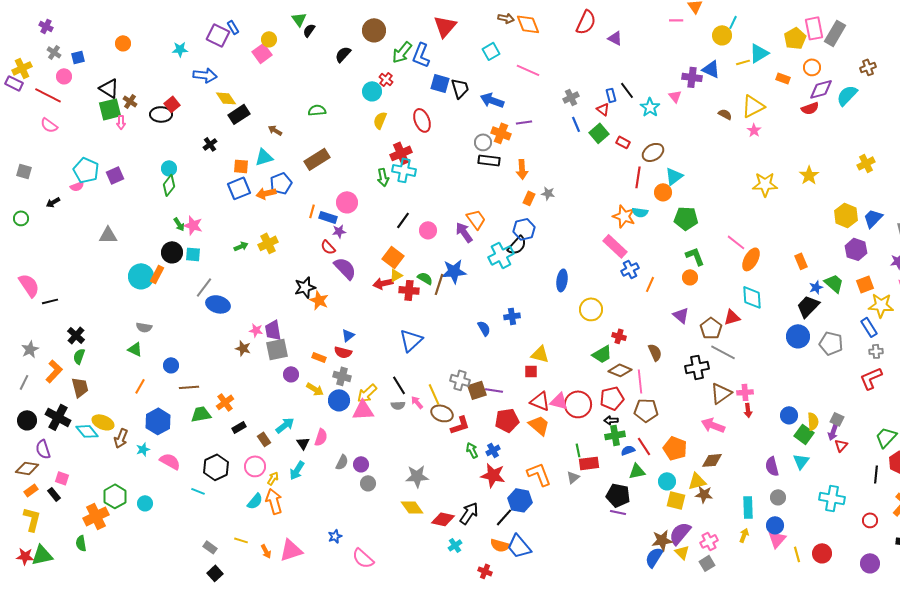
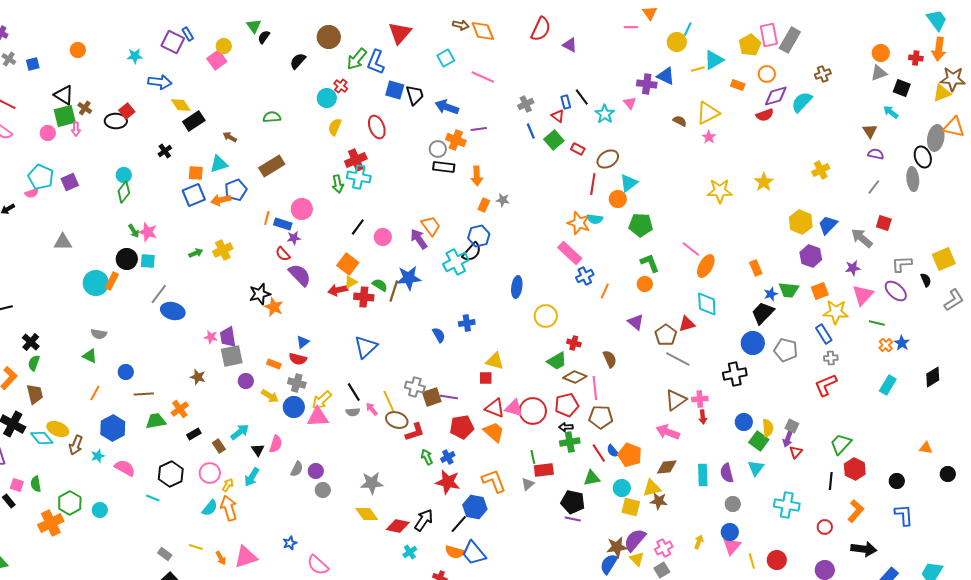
pink circle: (64, 76) -> (48, 133), moved
green trapezoid: (834, 283) -> (789, 290), turned 145
brown star: (243, 348) -> (198, 377), moved
black cross: (697, 367) -> (735, 374), moved
blue semicircle: (628, 450) -> (613, 451), moved, turned -112
cyan rectangle: (748, 507) -> (703, 475), moved
green semicircle: (81, 543) -> (36, 484), moved

